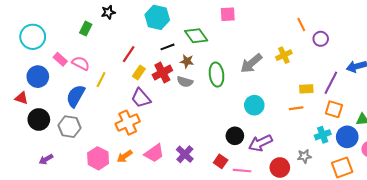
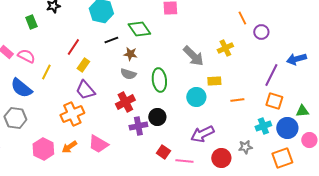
green rectangle: (86, 29) -> (31, 22), turned -48
gray arrow: (251, 63) -> (193, 56), turned -95
red cross: (162, 73) -> (125, 102), moved
green ellipse: (216, 75) -> (159, 80), moved
yellow rectangle: (306, 89) -> (214, 81), moved
blue semicircle: (76, 96) -> (21, 88), turned -80
black circle: (235, 136) -> (157, 117), moved
pink trapezoid: (154, 153) -> (98, 144), turned 65
purple cross: (185, 154) -> (138, 126), moved, turned 36

